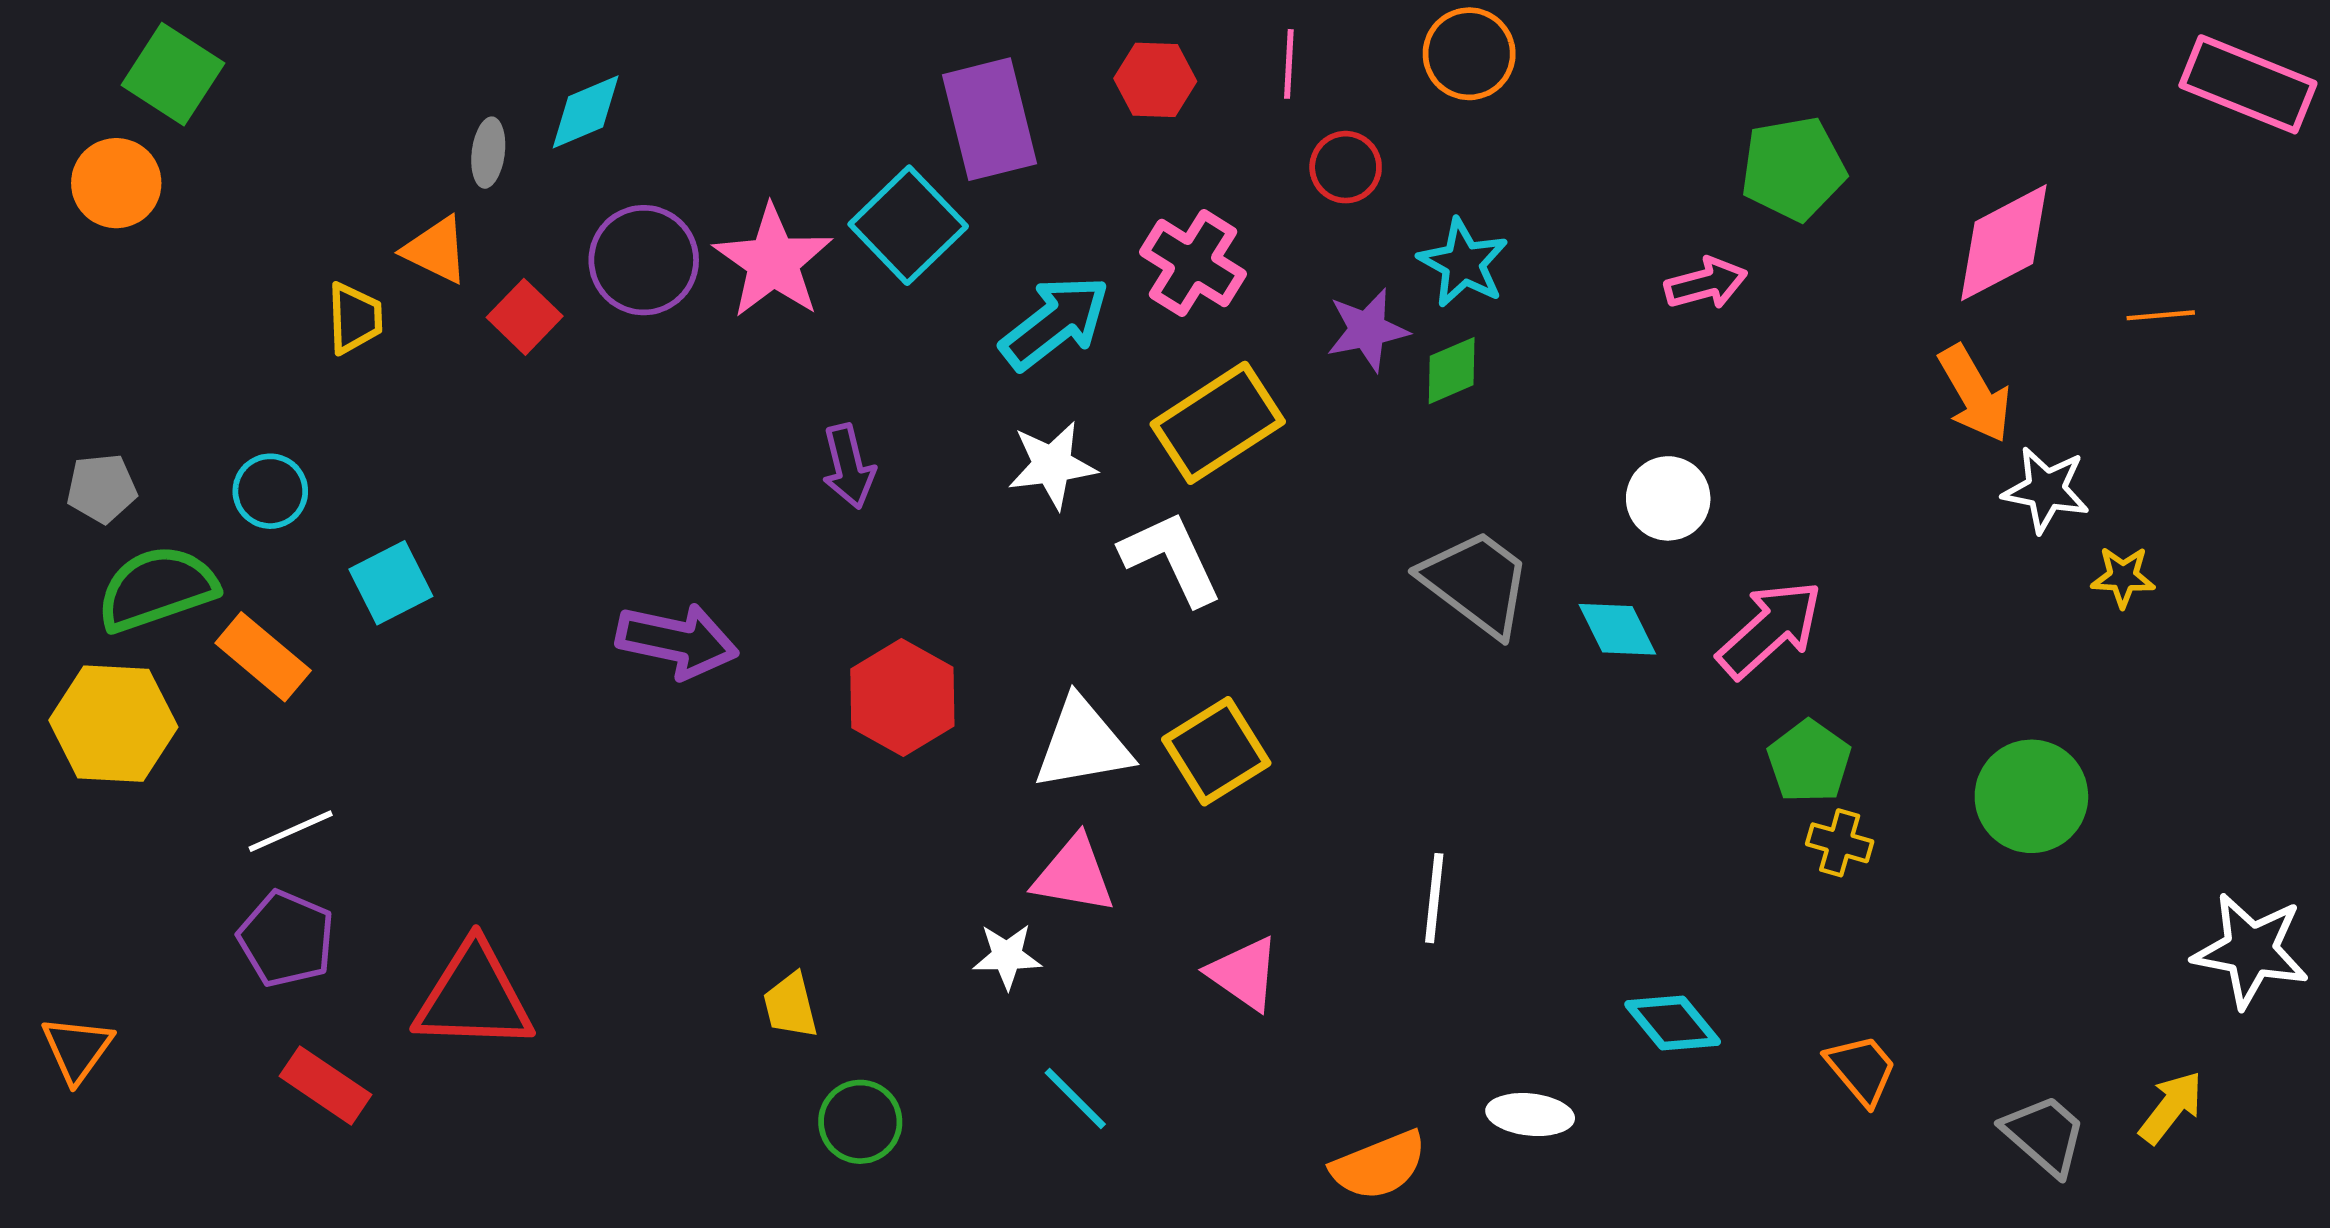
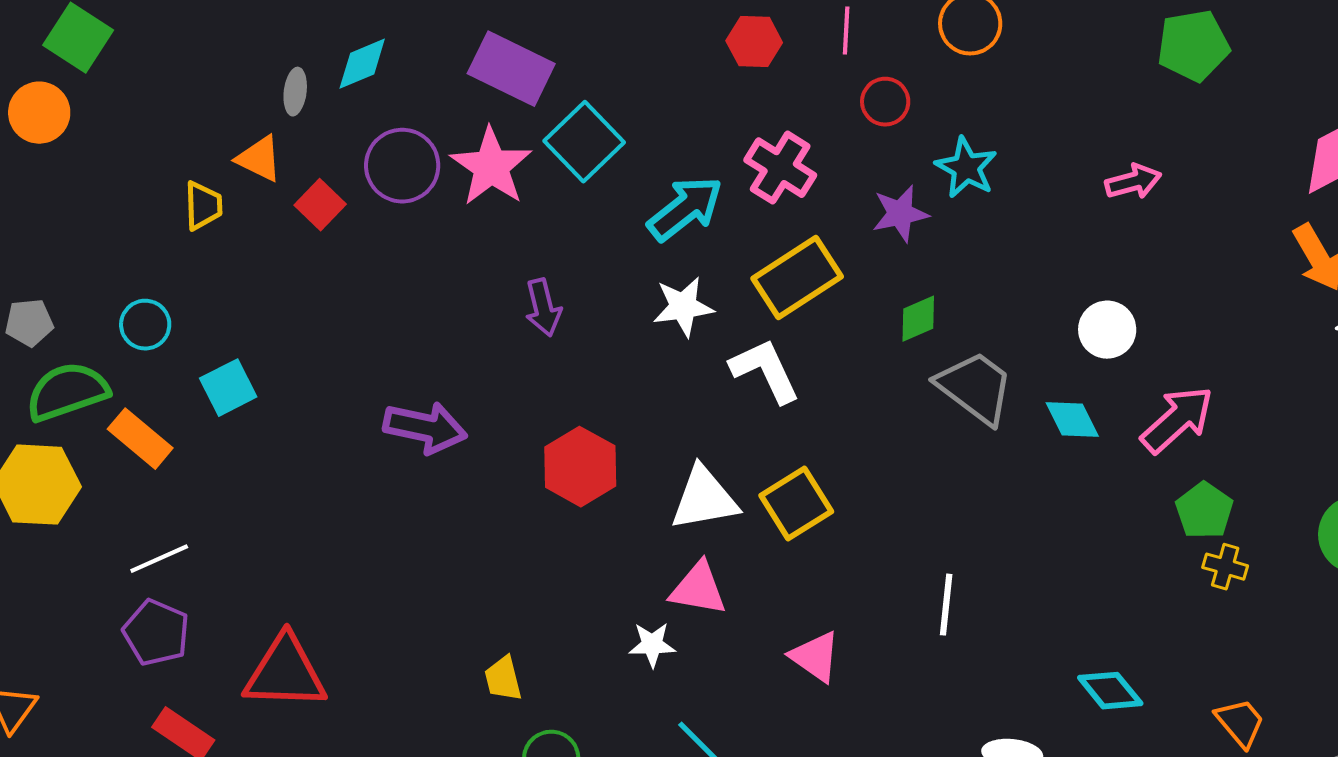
purple rectangle: (990, 119) -> (511, 69), moved, turned -50
green pentagon: (1793, 169) -> (1193, 46), moved
green diamond: (1452, 371) -> (918, 319), moved

